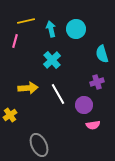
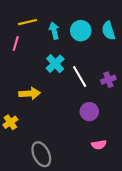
cyan semicircle: (102, 54) -> (108, 31), moved
purple cross: (97, 82) -> (108, 80), moved
white line: (58, 94) -> (80, 76), moved
pink semicircle: (93, 125) -> (99, 145), moved

